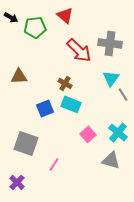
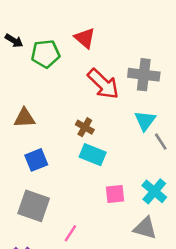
blue square: (45, 108) -> (36, 160), moved
pink square: (88, 134) -> (115, 194), turned 35

